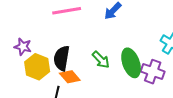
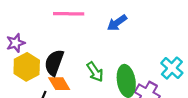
purple star: (23, 47) -> (16, 43), turned 30

